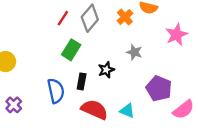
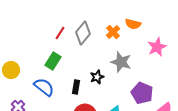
green rectangle: (71, 50) -> (53, 61), moved
gray star: (134, 52) -> (121, 62), size x1.5
blue semicircle: (56, 91) -> (44, 87), moved, turned -40

